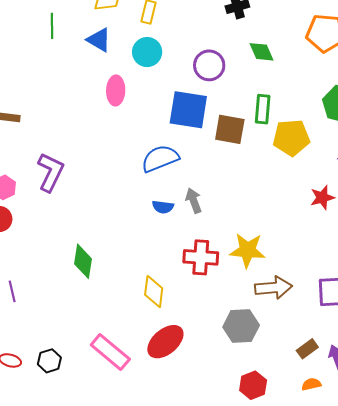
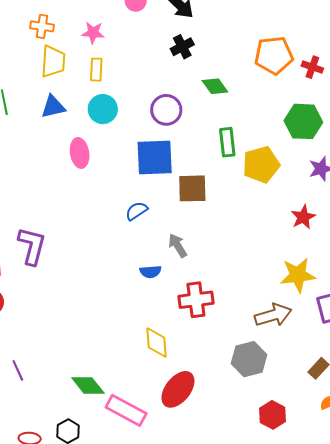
blue triangle: (99, 40) -> (53, 107), turned -32
brown square: (230, 129) -> (192, 188), moved
blue semicircle: (160, 159) -> (137, 211), size x0.6
blue semicircle: (163, 207) -> (150, 272), moved
yellow star: (248, 250) -> (298, 275), moved
green diamond: (83, 261) -> (88, 386), moved, turned -36

